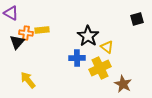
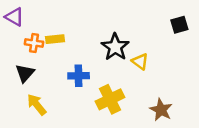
black triangle: (17, 42) -> (25, 73), moved
blue cross: (77, 58) -> (79, 76), moved
yellow cross: (100, 68) -> (110, 99), moved

